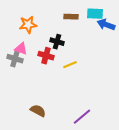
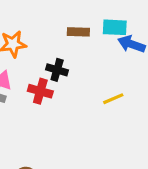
yellow line: (70, 65) -> (113, 99), moved

